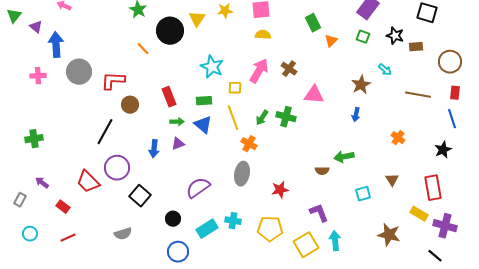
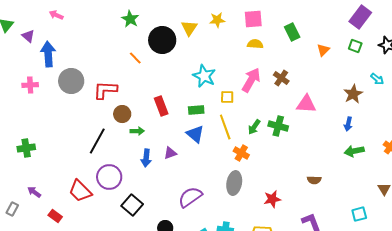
green rectangle: (313, 23) -> (292, 32), moved
green arrow: (177, 122) -> (137, 131), moved
green arrow: (344, 157) -> (354, 151), moved
cyan square: (363, 194) -> (359, 214), moved

